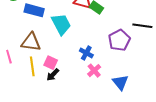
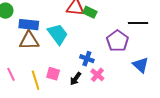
brown triangle: (31, 42) -> (29, 41), moved
black arrow: (53, 75) -> (76, 79), moved
blue triangle: (120, 82) -> (141, 65), moved

